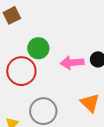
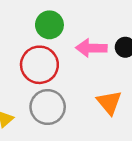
red circle: (21, 71) -> (39, 65), moved

